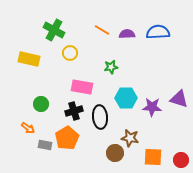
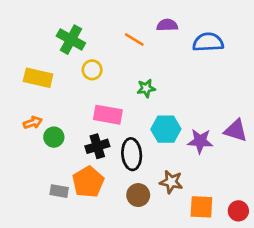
purple semicircle: (127, 34) -> (167, 25), moved
orange arrow: (28, 128) -> (33, 123), moved, turned -56
brown circle: (115, 153) -> (138, 195), moved

